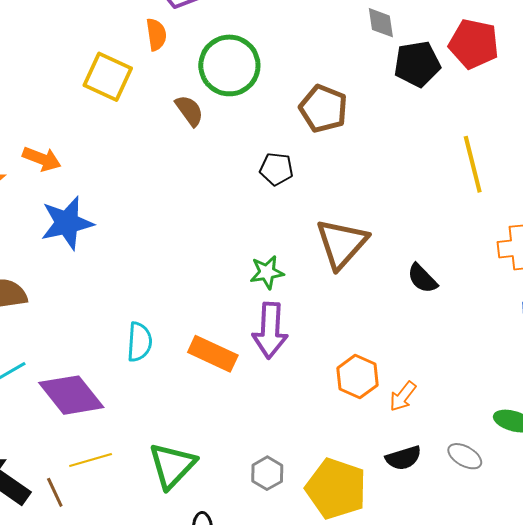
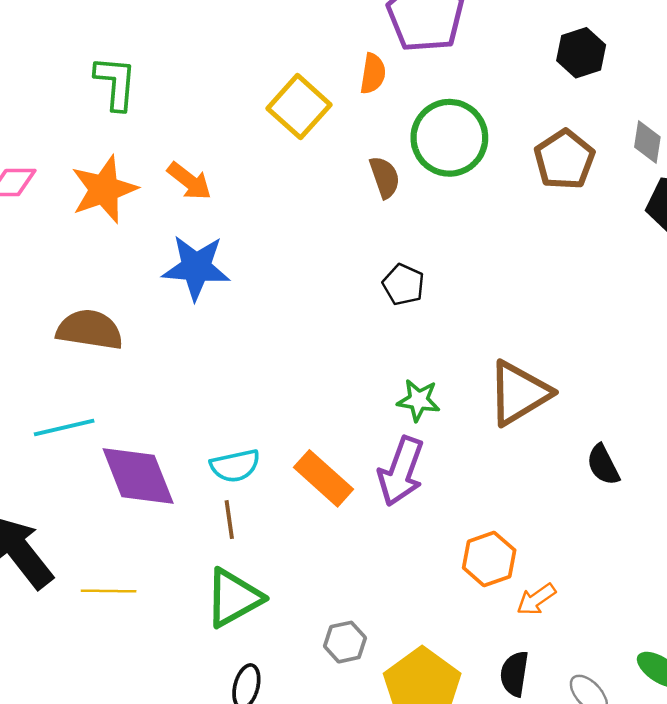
brown pentagon: (323, 109) -> (564, 160), moved
black pentagon: (276, 169) -> (404, 285), moved
cyan semicircle: (139, 342) -> (235, 466), moved, turned 57
black semicircle: (403, 458) -> (514, 674), turned 99
yellow line: (91, 460) -> (109, 591), moved
brown line: (55, 492) -> (229, 520), moved

